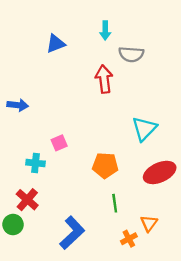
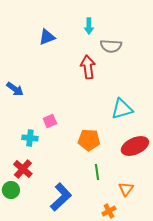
blue arrow: (18, 105) -> (15, 89), turned 30
cyan triangle: (144, 129) -> (122, 109), turned 30
orange cross: (129, 239) -> (109, 211), moved

